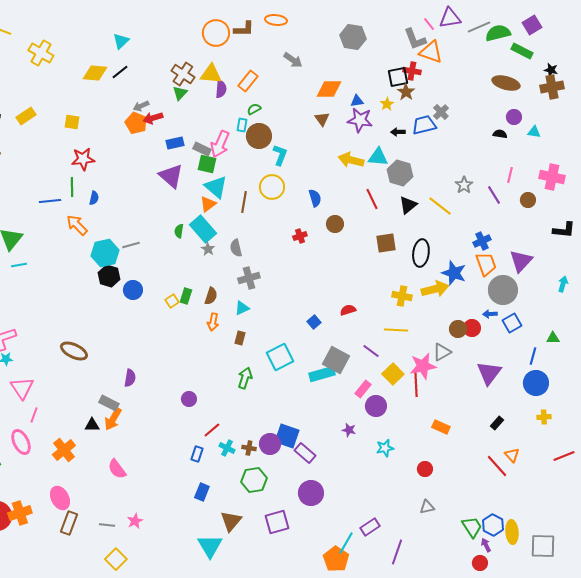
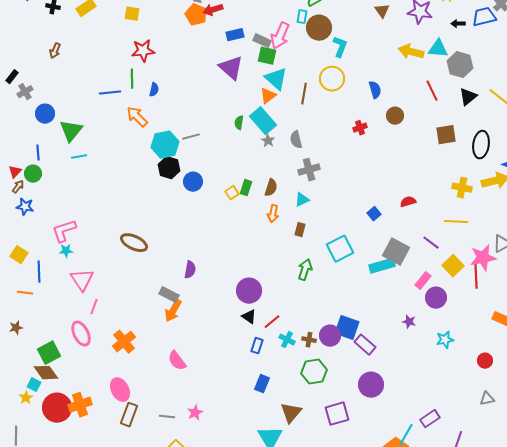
purple circle: (189, 399) -> (249, 291), size x1.6
black triangle: (92, 425) -> (249, 317), moved, turned 35

